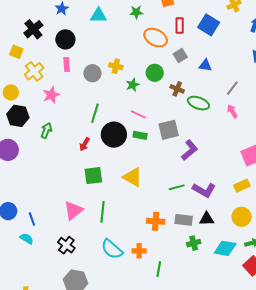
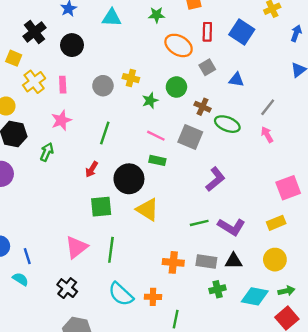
pink rectangle: (67, 64) -> (63, 85), moved
pink star: (51, 95) -> (61, 120), moved
gray square: (169, 130) -> (190, 137), moved, turned 35
black circle: (114, 135) -> (129, 179), moved

